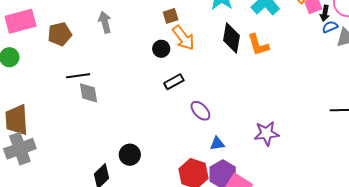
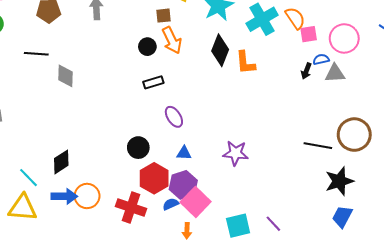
black arrow: (325, 13) -> (306, 71), moved
black line: (78, 76) -> (36, 54), moved
black circle: (130, 155) -> (138, 148), moved

